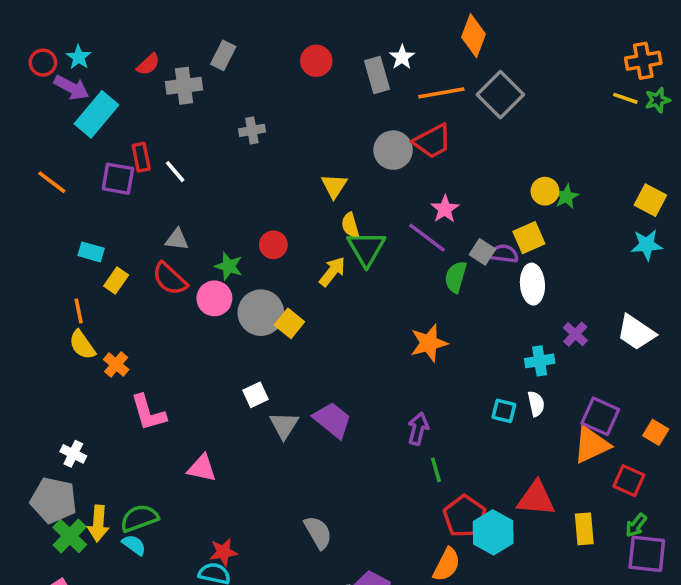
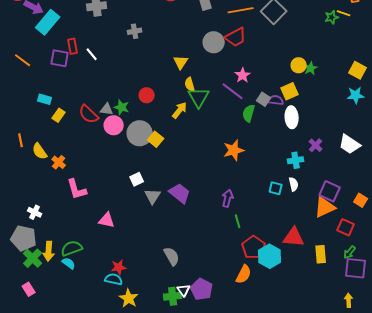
green star: (658, 100) -> (332, 17), moved
gray triangle: (177, 239) -> (107, 109), moved
orange line: (79, 311) -> (21, 140), moved

